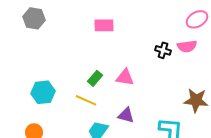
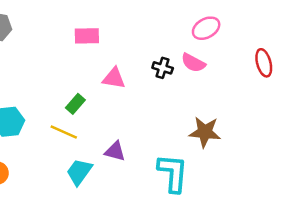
pink semicircle: (187, 46) -> (193, 63), turned 36
pink triangle: (125, 77) -> (114, 78), moved

